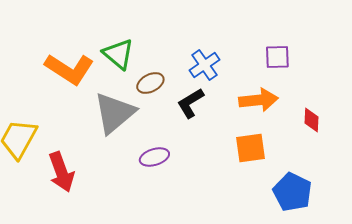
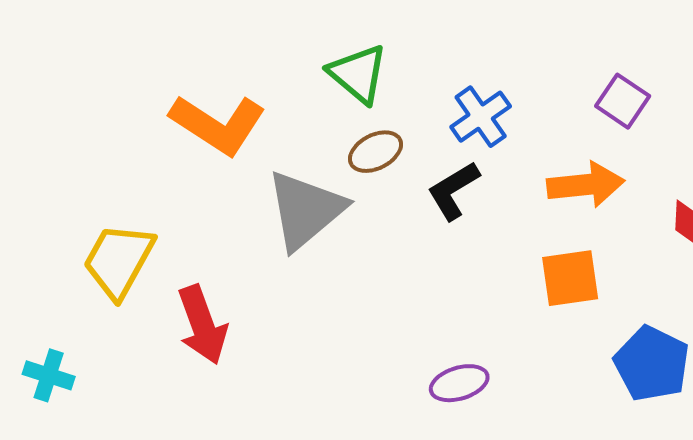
green triangle: (118, 54) -> (358, 74), moved
purple square: (277, 57) -> (623, 101), turned 36
purple ellipse: (154, 157) -> (459, 383), moved

